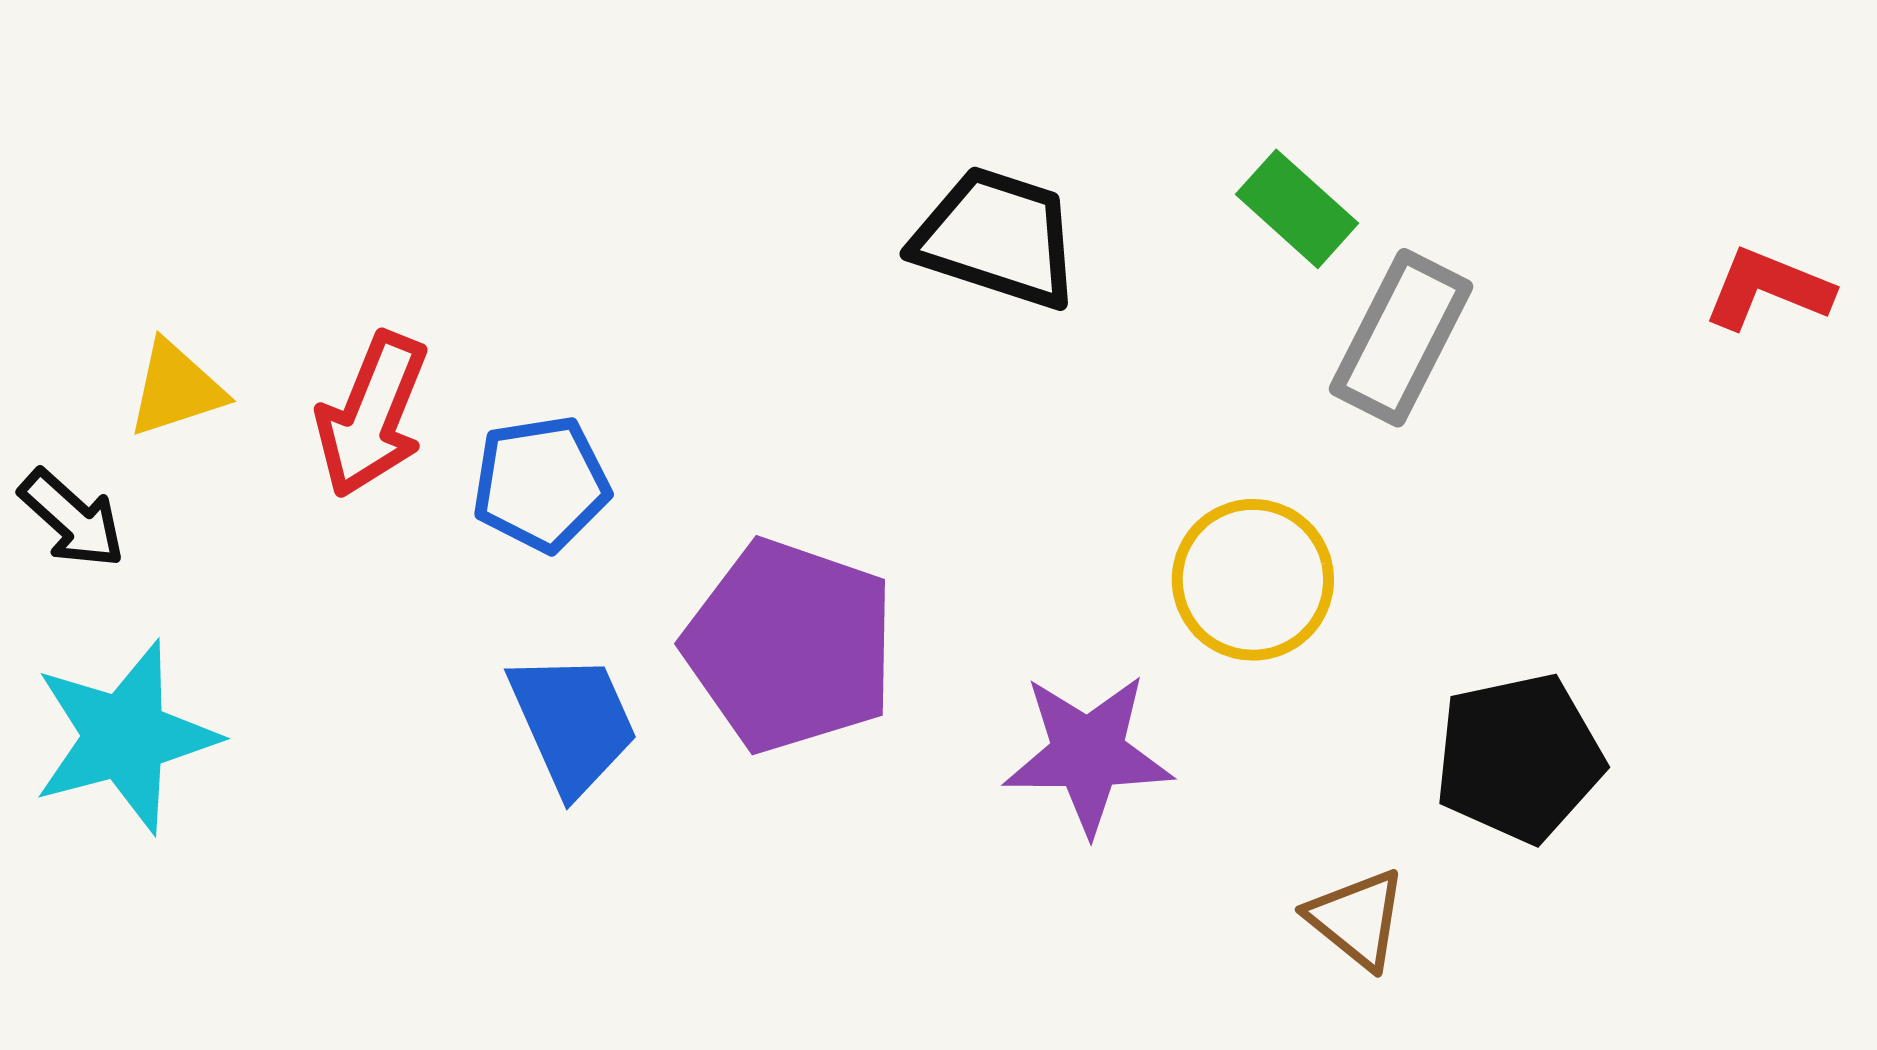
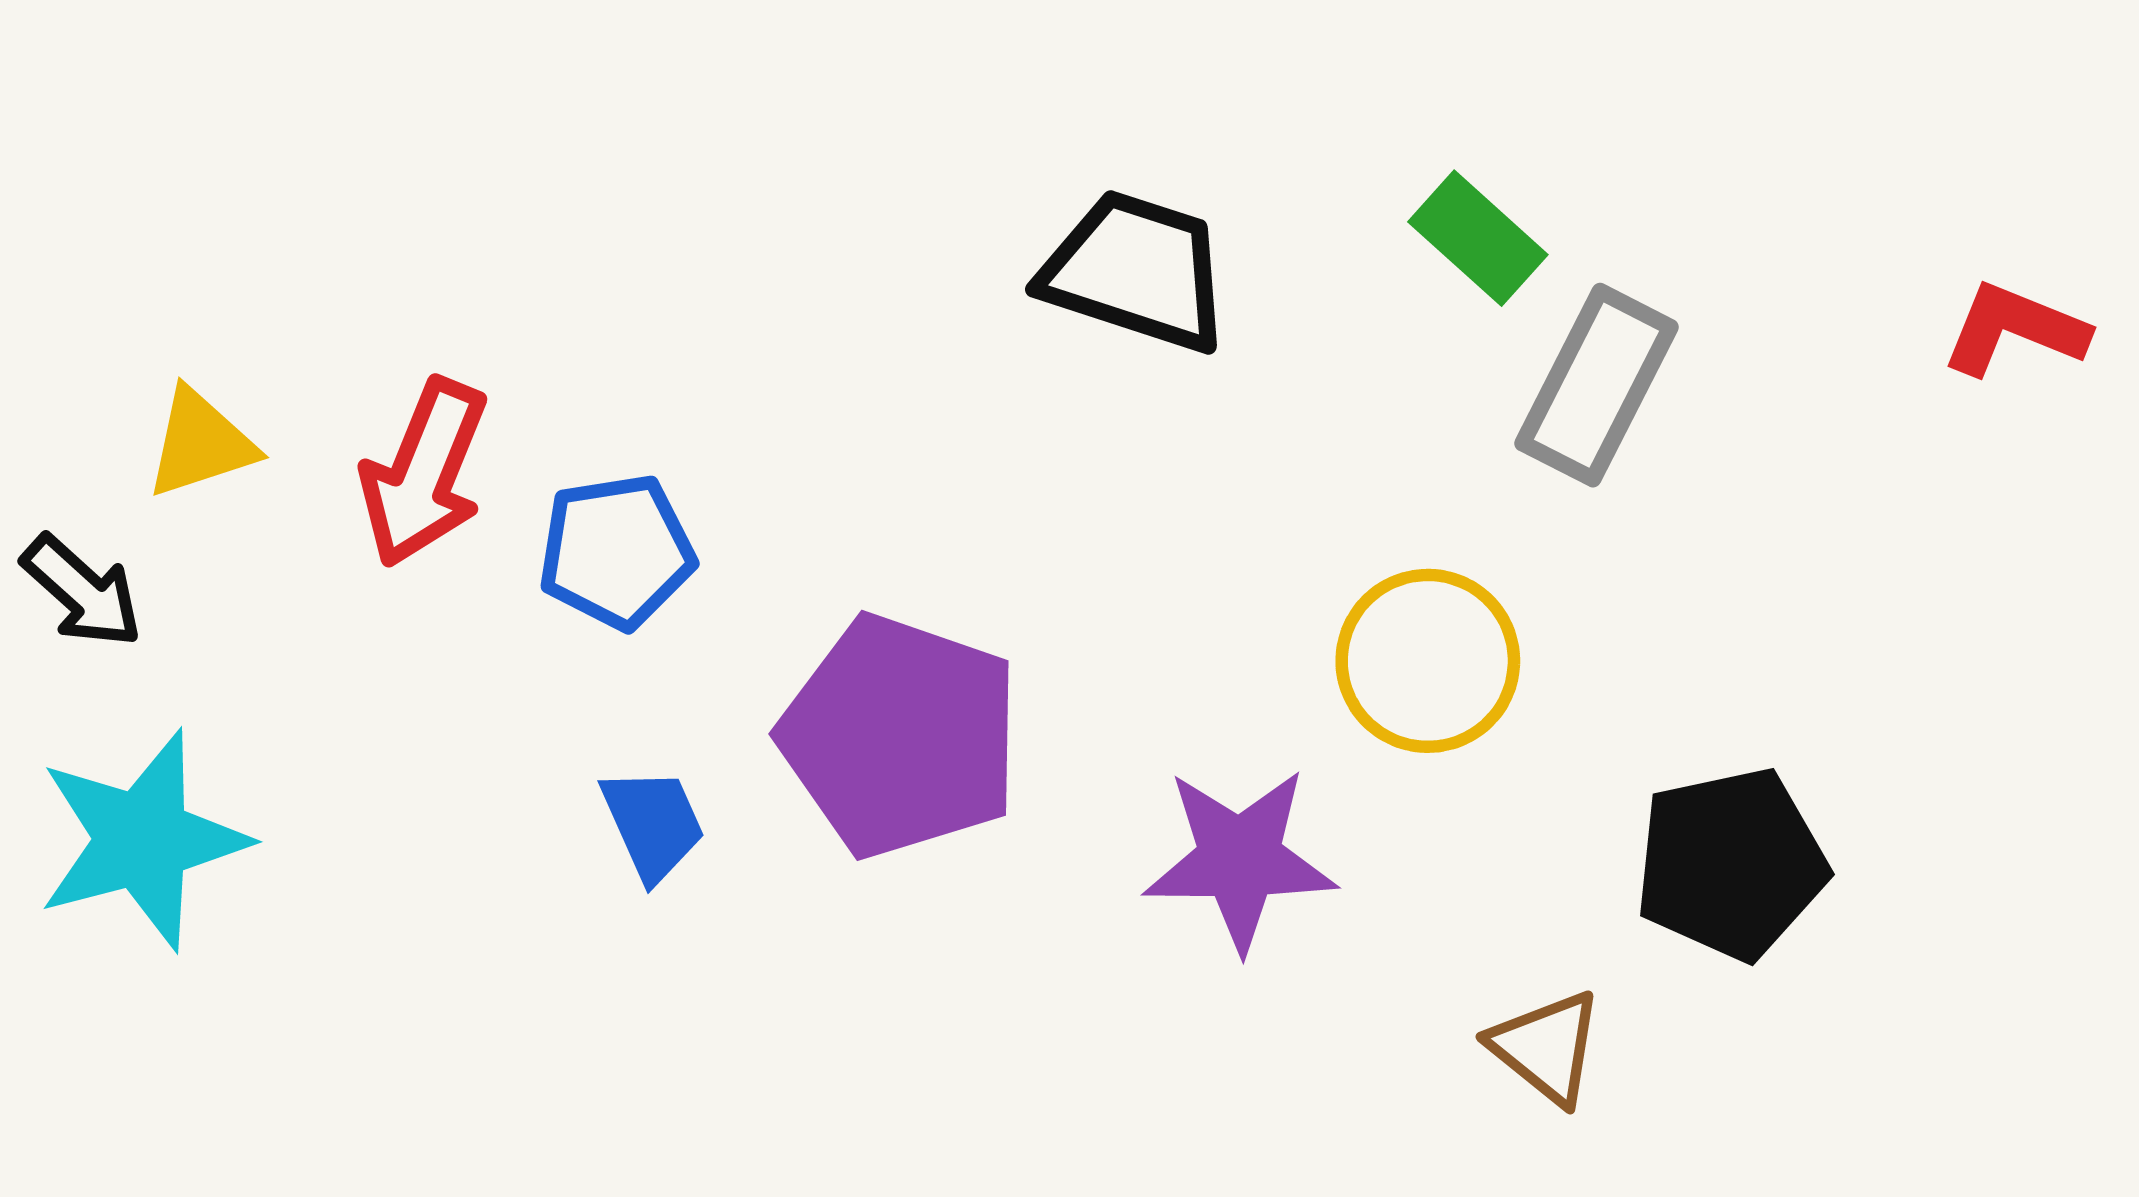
blue trapezoid: (573, 723) -> (653, 824), size x0.7

